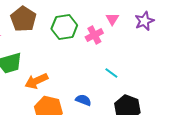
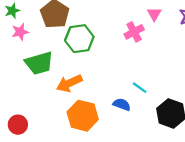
green hexagon: (64, 27) -> (79, 39), moved
cyan line: (111, 73) -> (140, 88), moved

